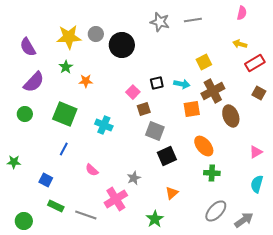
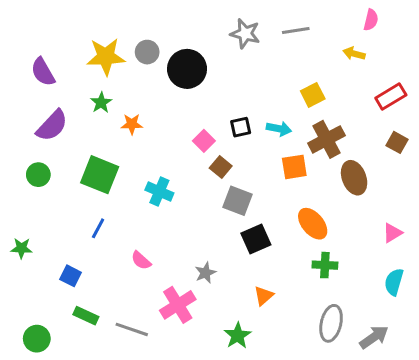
yellow arrow: (240, 44) -> (354, 54), moved
brown square: (144, 109) -> (221, 167), turned -32
gray ellipse: (216, 211) -> (331, 323), turned -30

